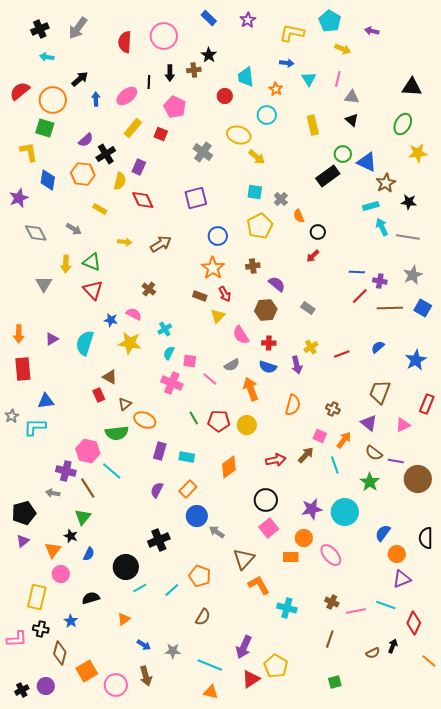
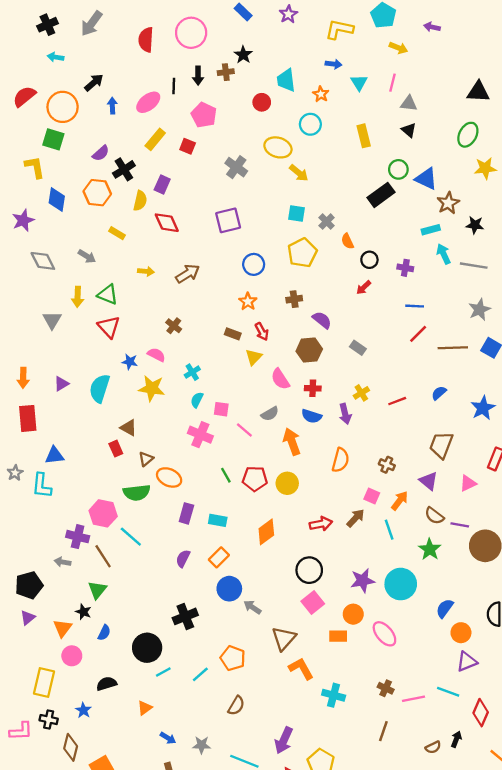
orange star: (213, 268) -> (248, 301), size x0.7
purple cross: (380, 281) -> (405, 268), moved
cyan L-shape: (35, 427) -> (42, 486), turned -85

